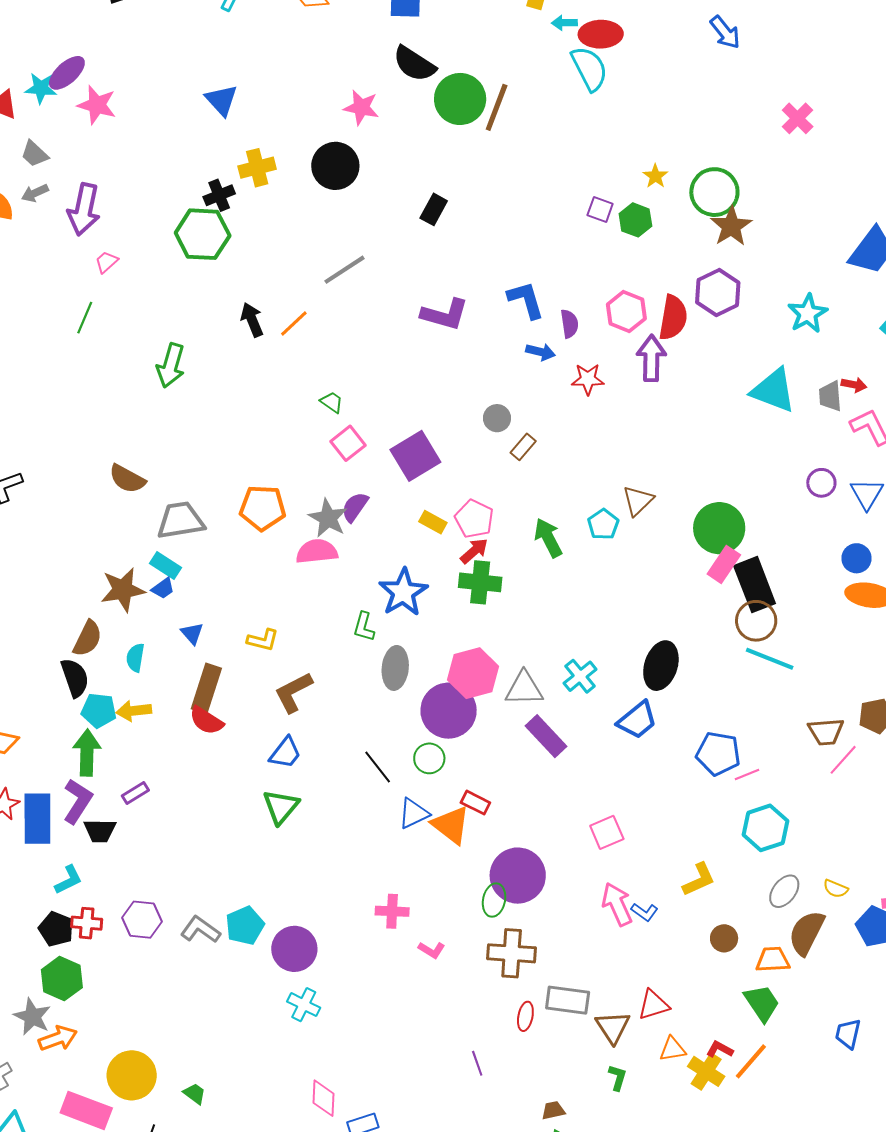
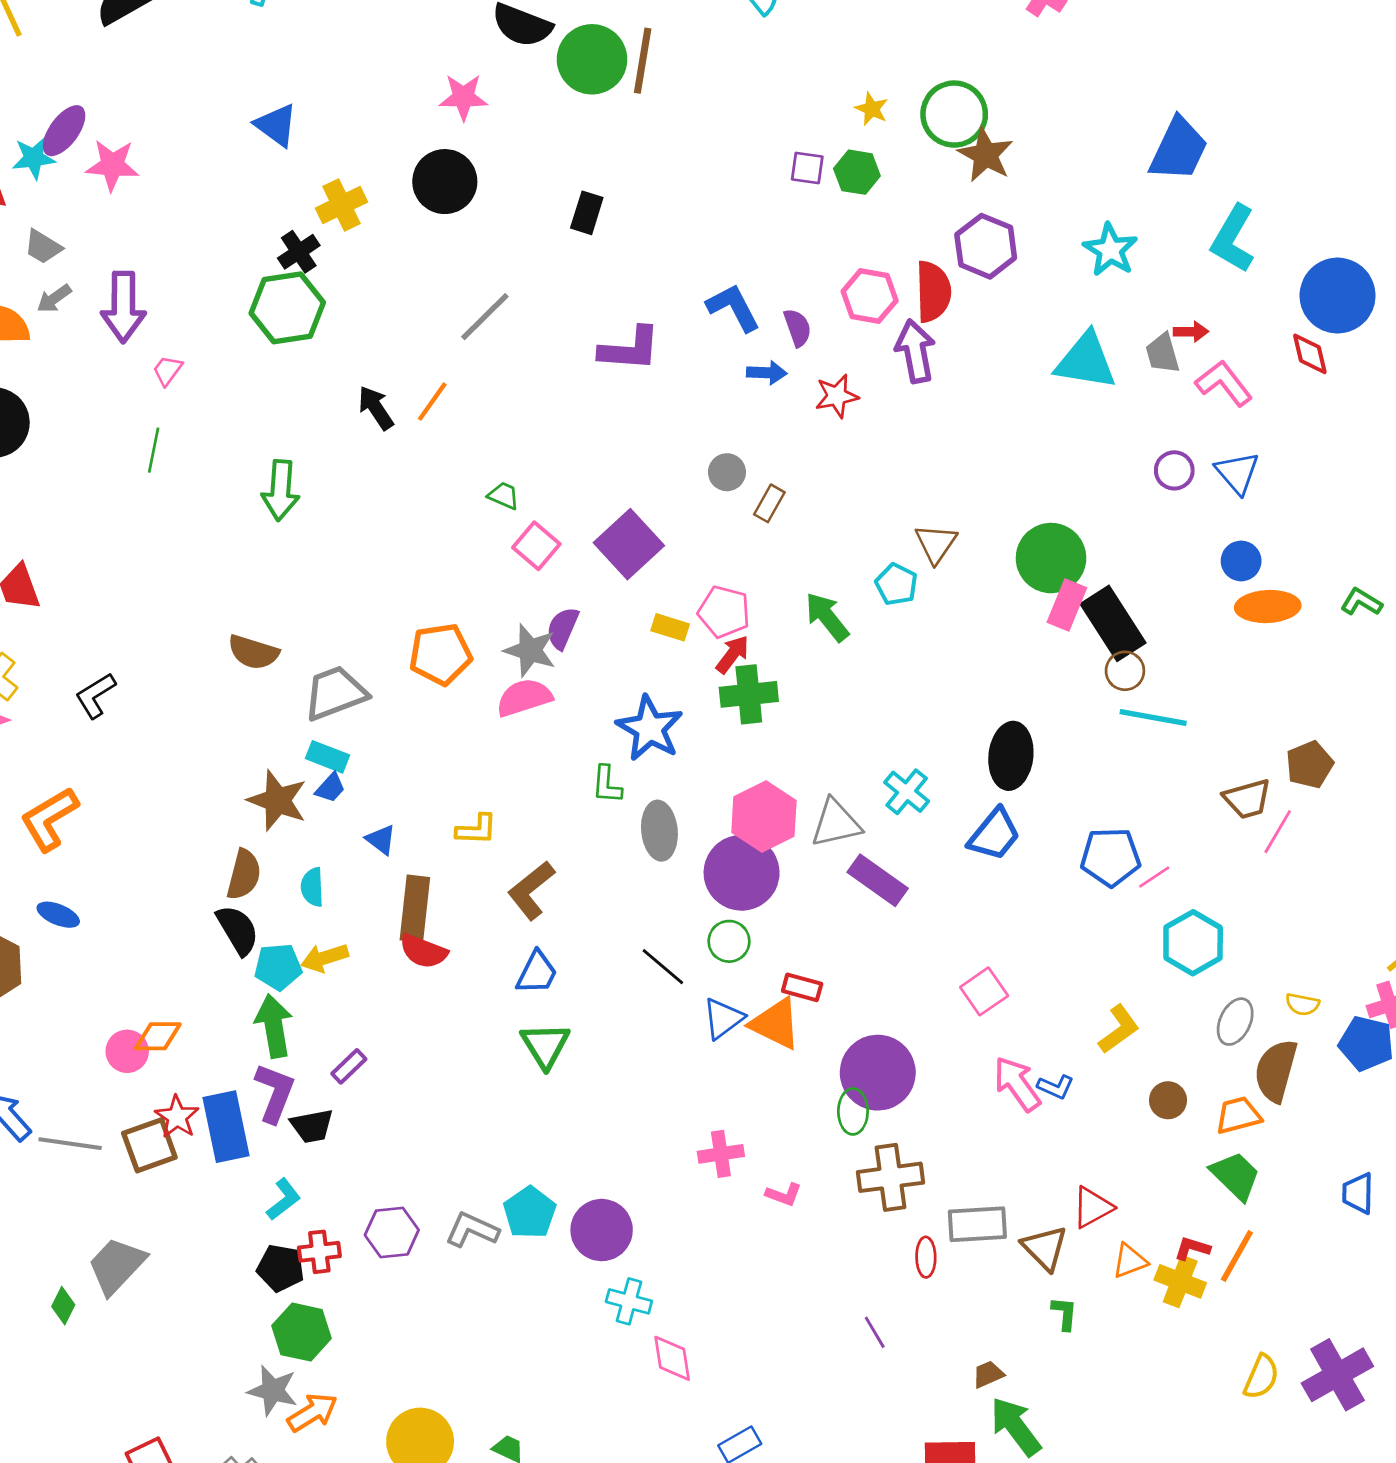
brown star: (123, 590) -> (277, 800), turned -30
brown circle: (756, 621) -> (1125, 671), size x0.7
pink diamond: (324, 1098) -> (672, 1358), moved

